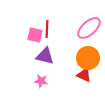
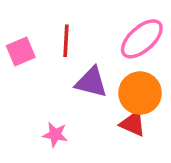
pink square: (35, 35) -> (21, 51), moved, turned -35
purple triangle: (45, 56) -> (91, 82), moved

